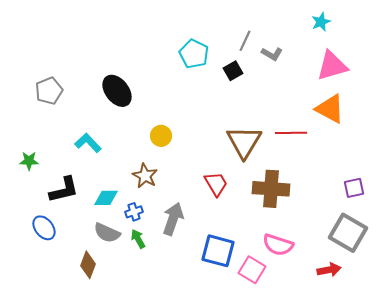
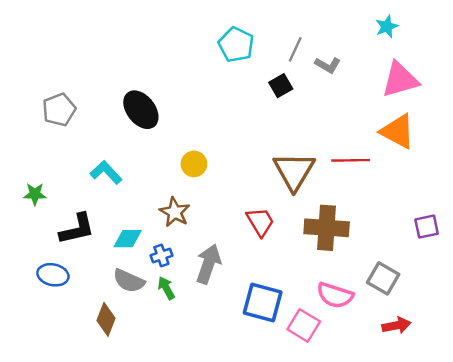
cyan pentagon: (194, 54) -> (236, 45), moved
blue ellipse: (44, 228) -> (53, 275), turned -40
gray square: (348, 233) -> (383, 278), moved, size x0.7

